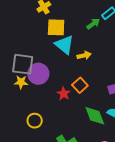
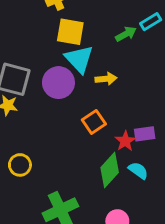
purple circle: (38, 74) -> (58, 83), moved
red star: (64, 94) -> (125, 141), moved
green diamond: (95, 116) -> (110, 170), turned 55

